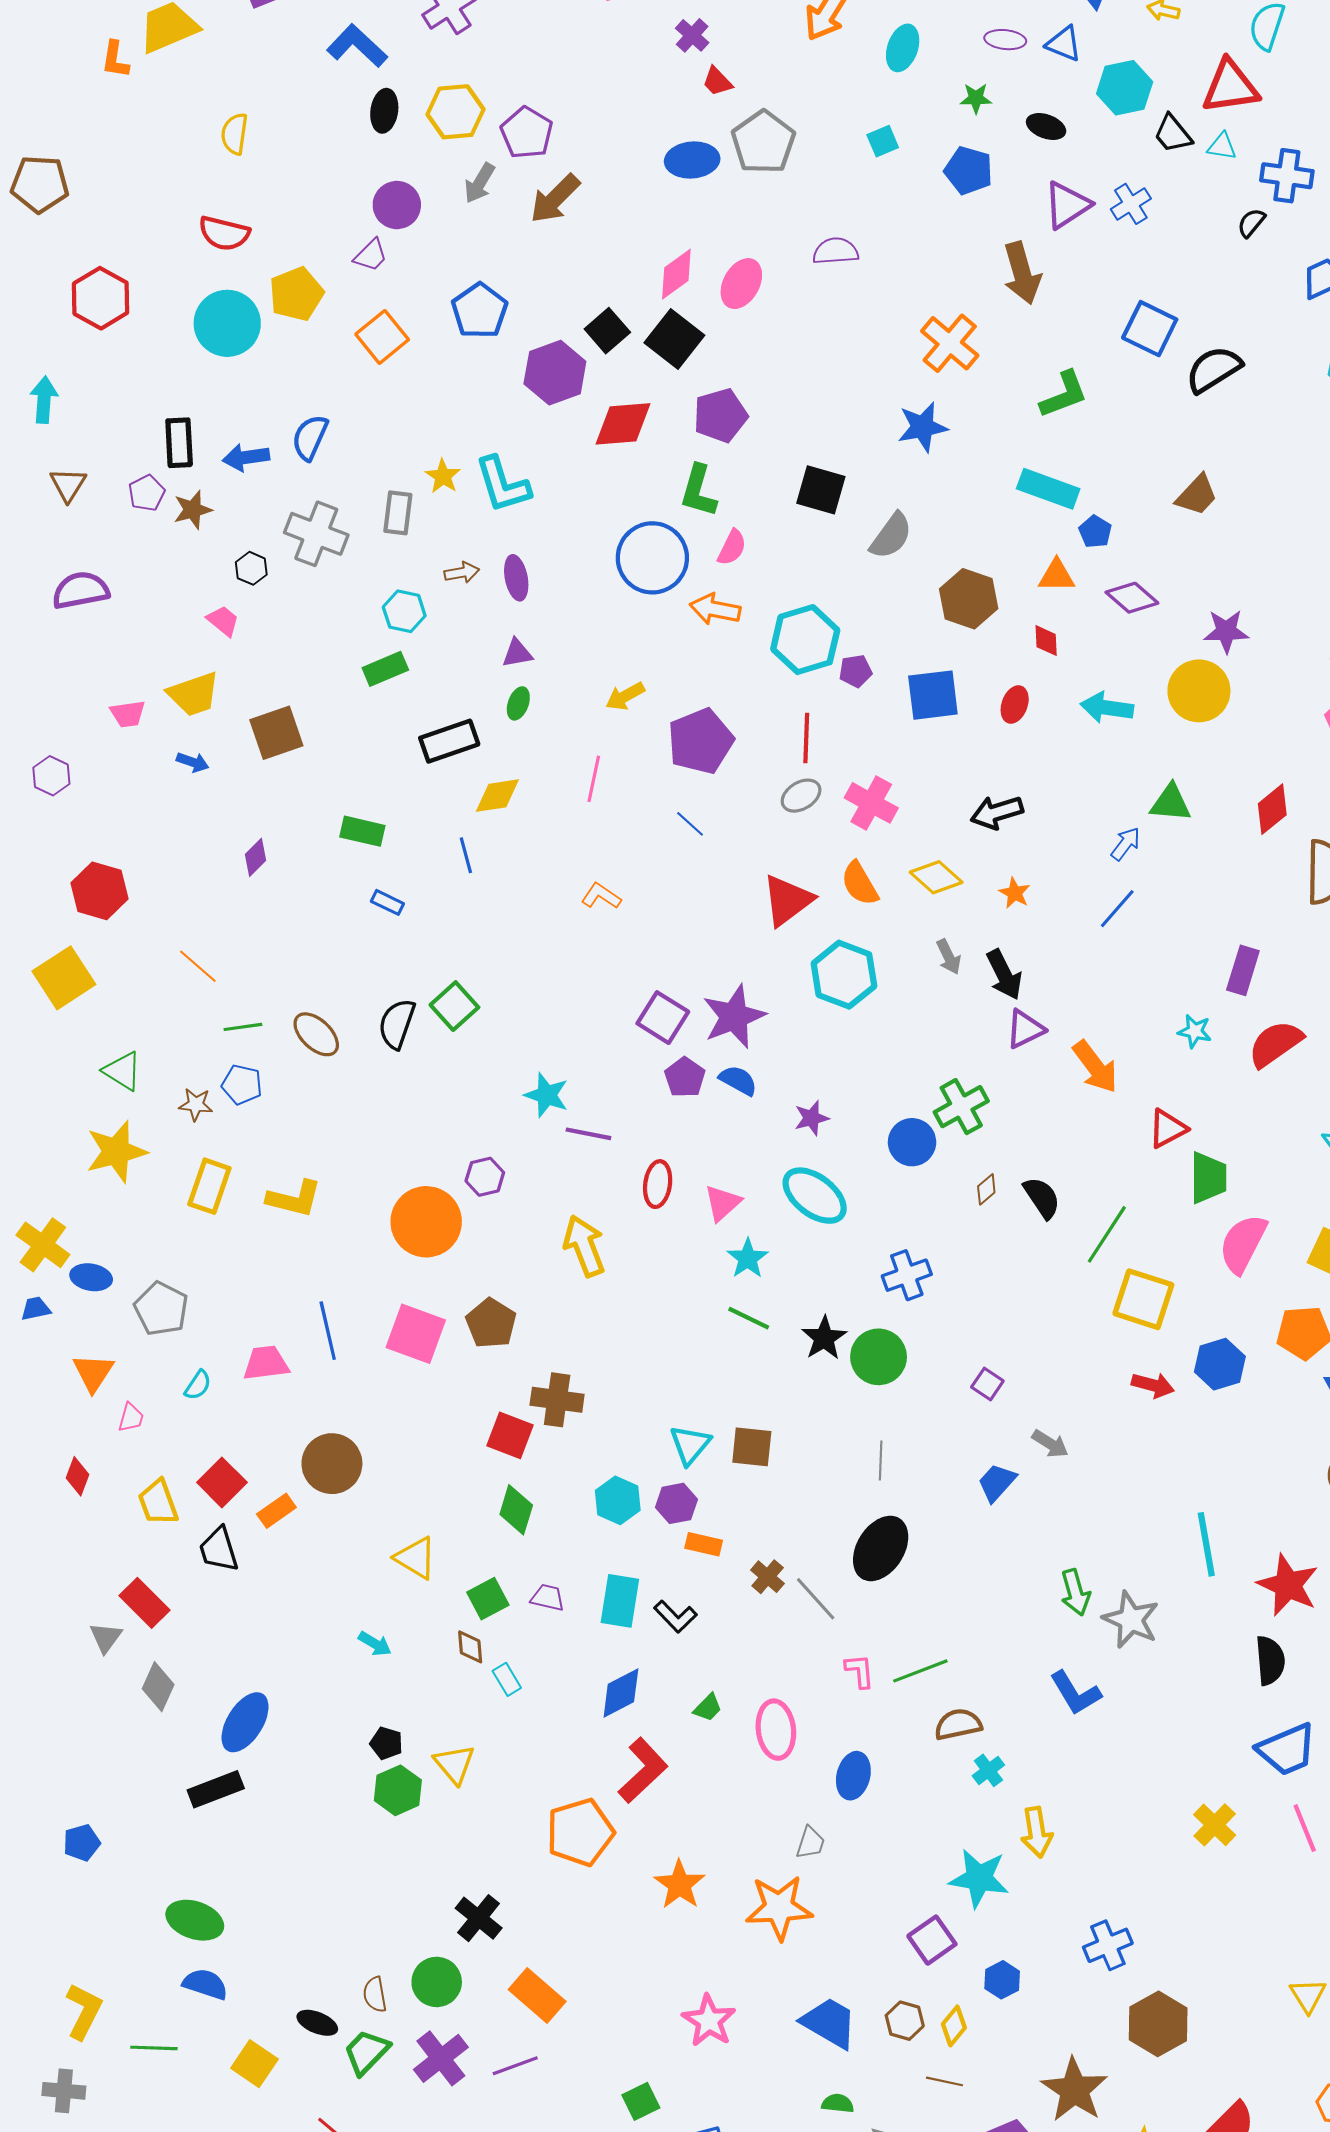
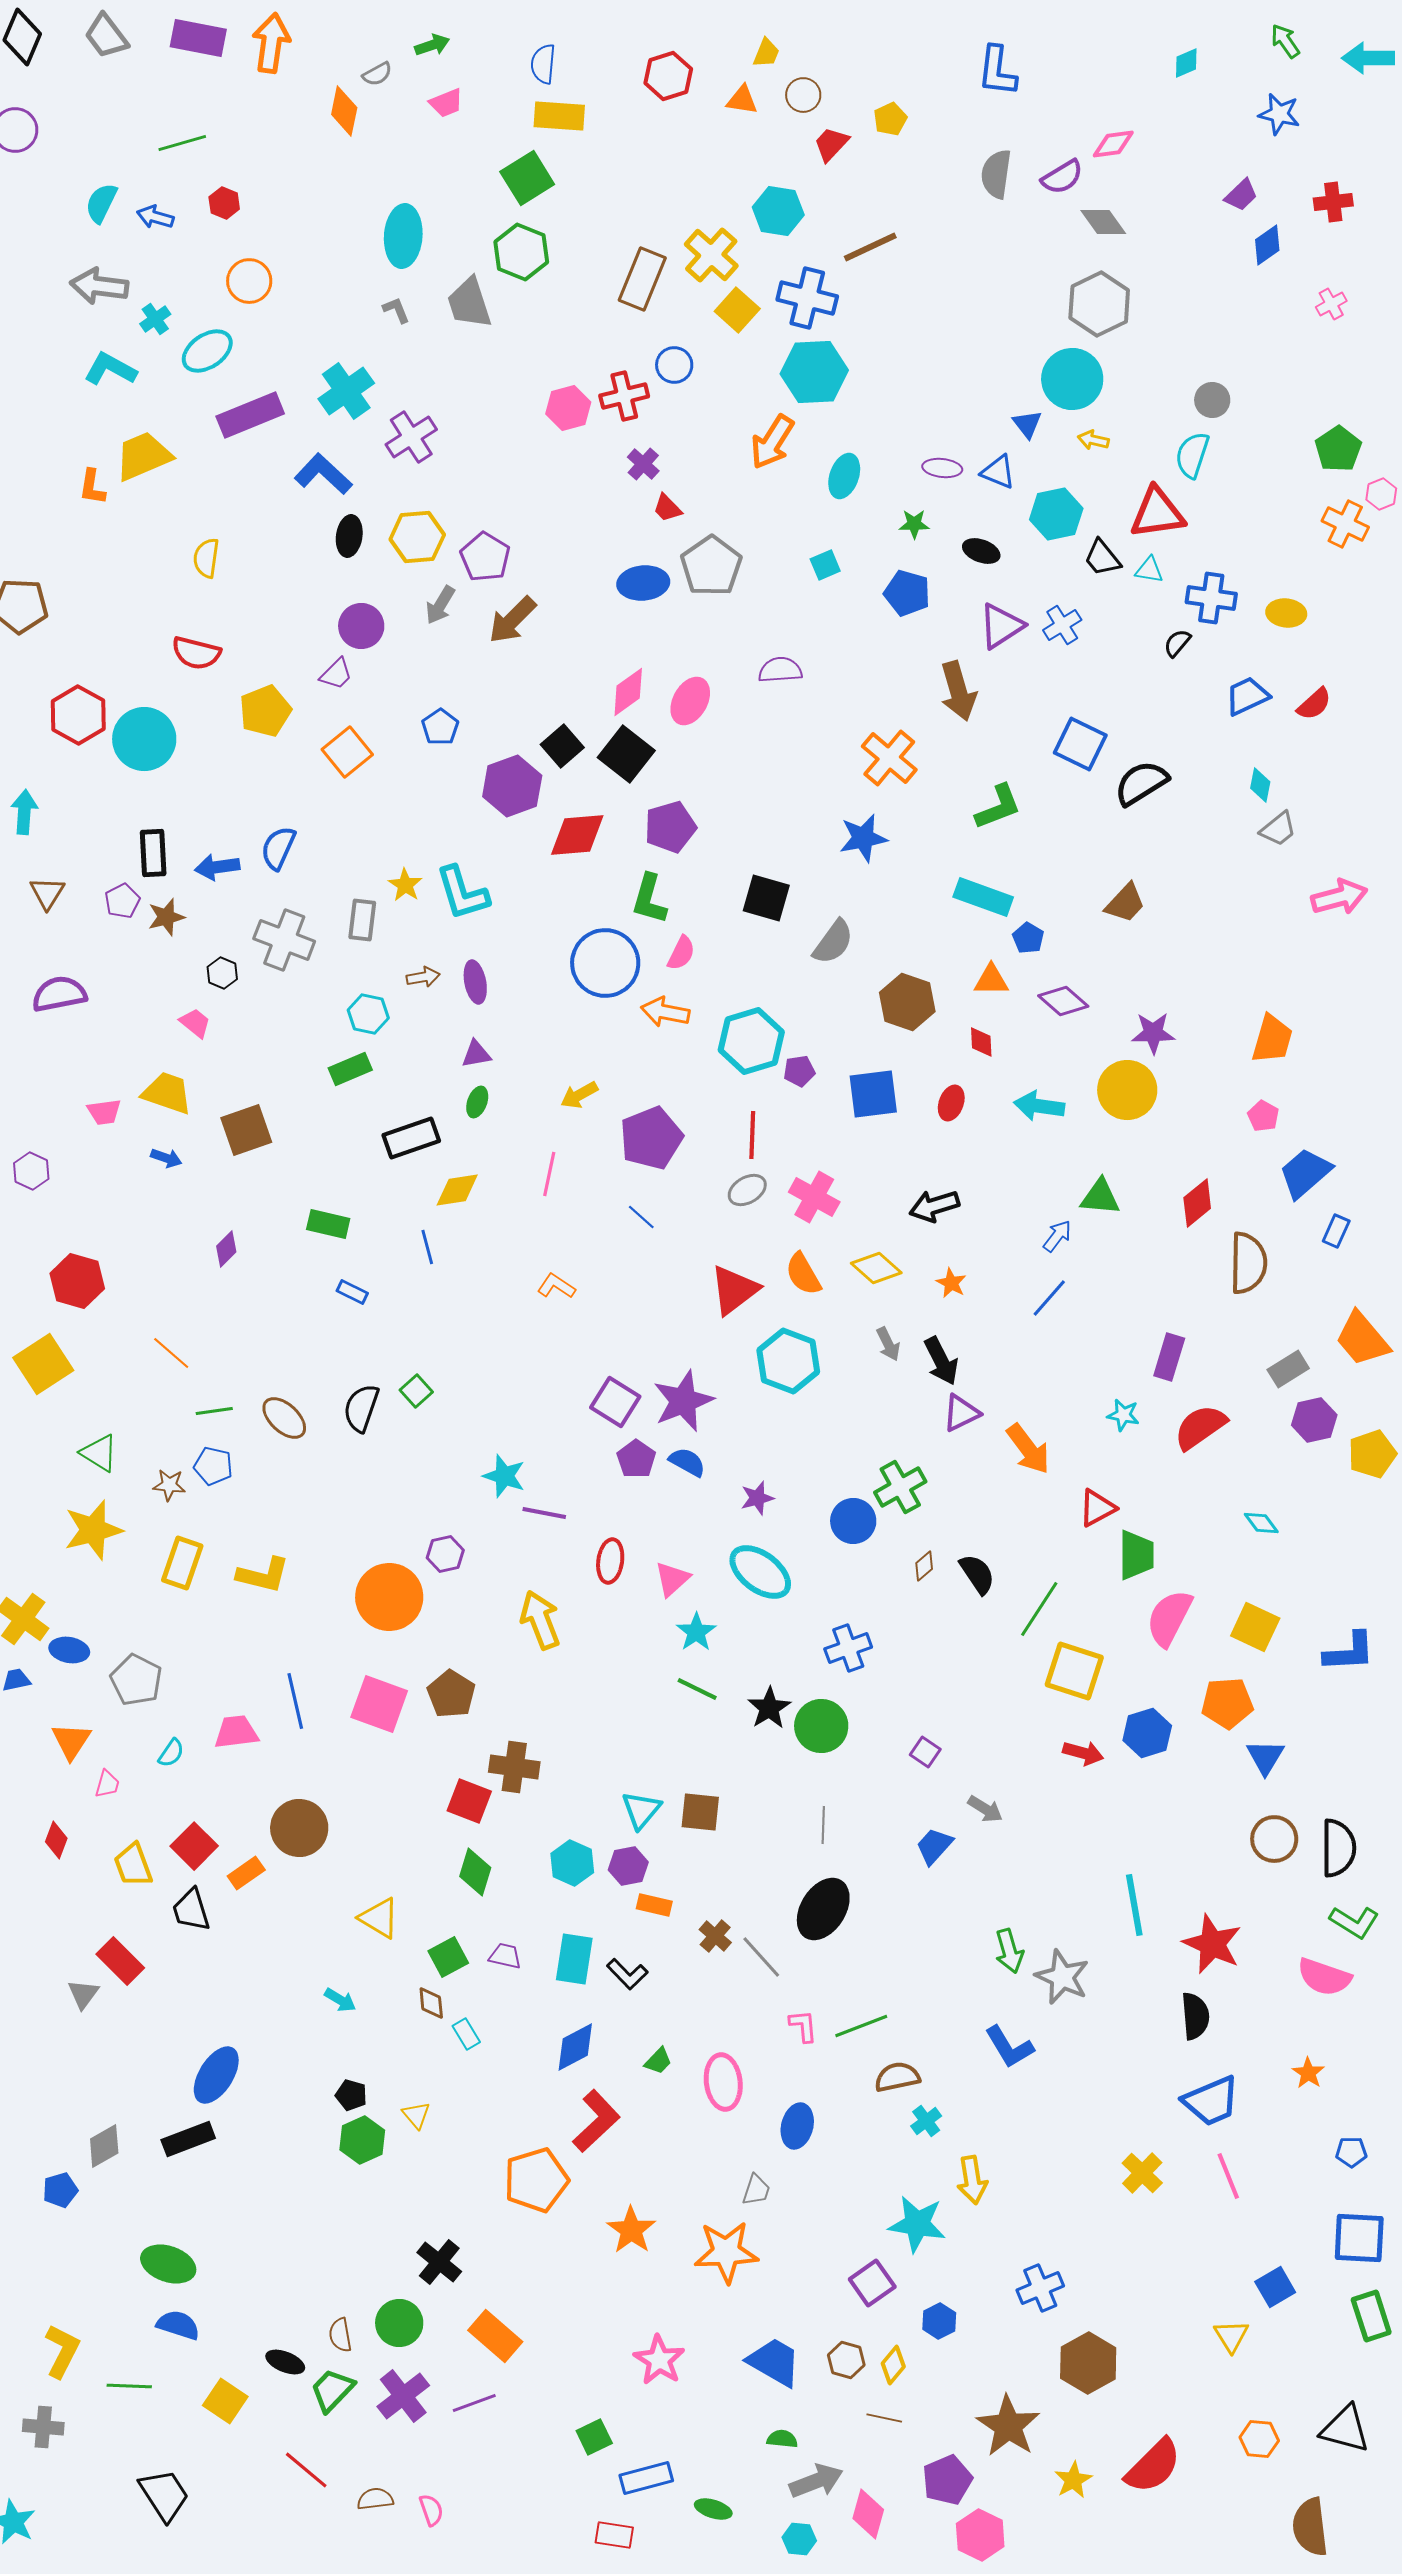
blue pentagon: (480, 311) -> (440, 727), size x0.7
cyan circle: (227, 323) -> (144, 739), moved
yellow trapezoid: (194, 694) -> (167, 1093), turned -142
green square: (454, 1006) -> (416, 1391), size x0.7
gray diamond: (158, 1687) -> (104, 2146), moved, turned 36
yellow triangle: (454, 1764) -> (416, 2115), size x0.7

